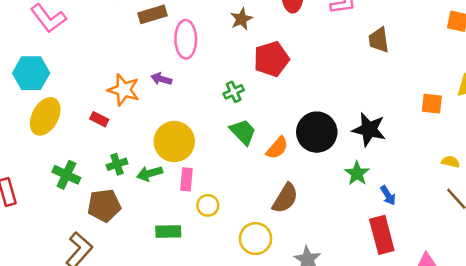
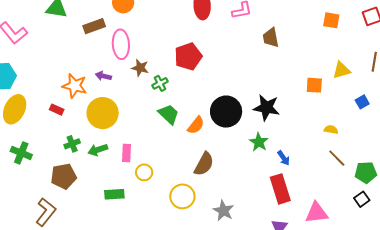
brown star: (241, 19) -> (140, 68), moved, turned -30
yellow circle: (174, 142) -> (103, 113), moved
green cross: (66, 175) -> (21, 153), moved

